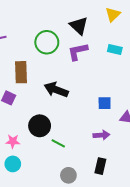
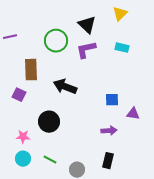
green line: (58, 143) -> (50, 160), moved

